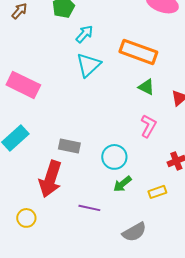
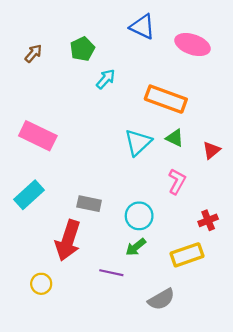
cyan triangle: (88, 65) -> (138, 142), moved
green arrow: (122, 184) -> (136, 247), moved
yellow rectangle: (157, 192) -> (187, 255), size x1.6

